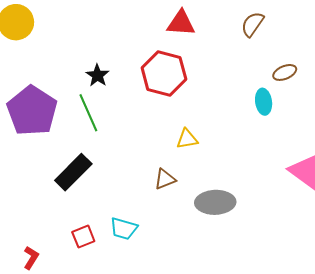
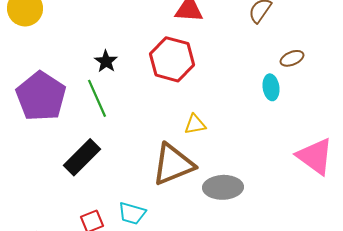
brown triangle: (165, 179) -> (173, 164), size x2.0

